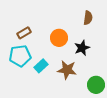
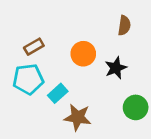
brown star: (67, 70) -> (78, 117), moved
green circle: (96, 85) -> (136, 107), moved

